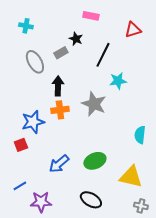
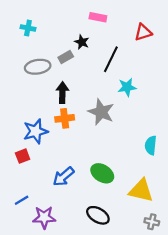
gray ellipse: (35, 62) -> (38, 67), turned -70
green ellipse: (95, 161) -> (102, 173), turned 55

